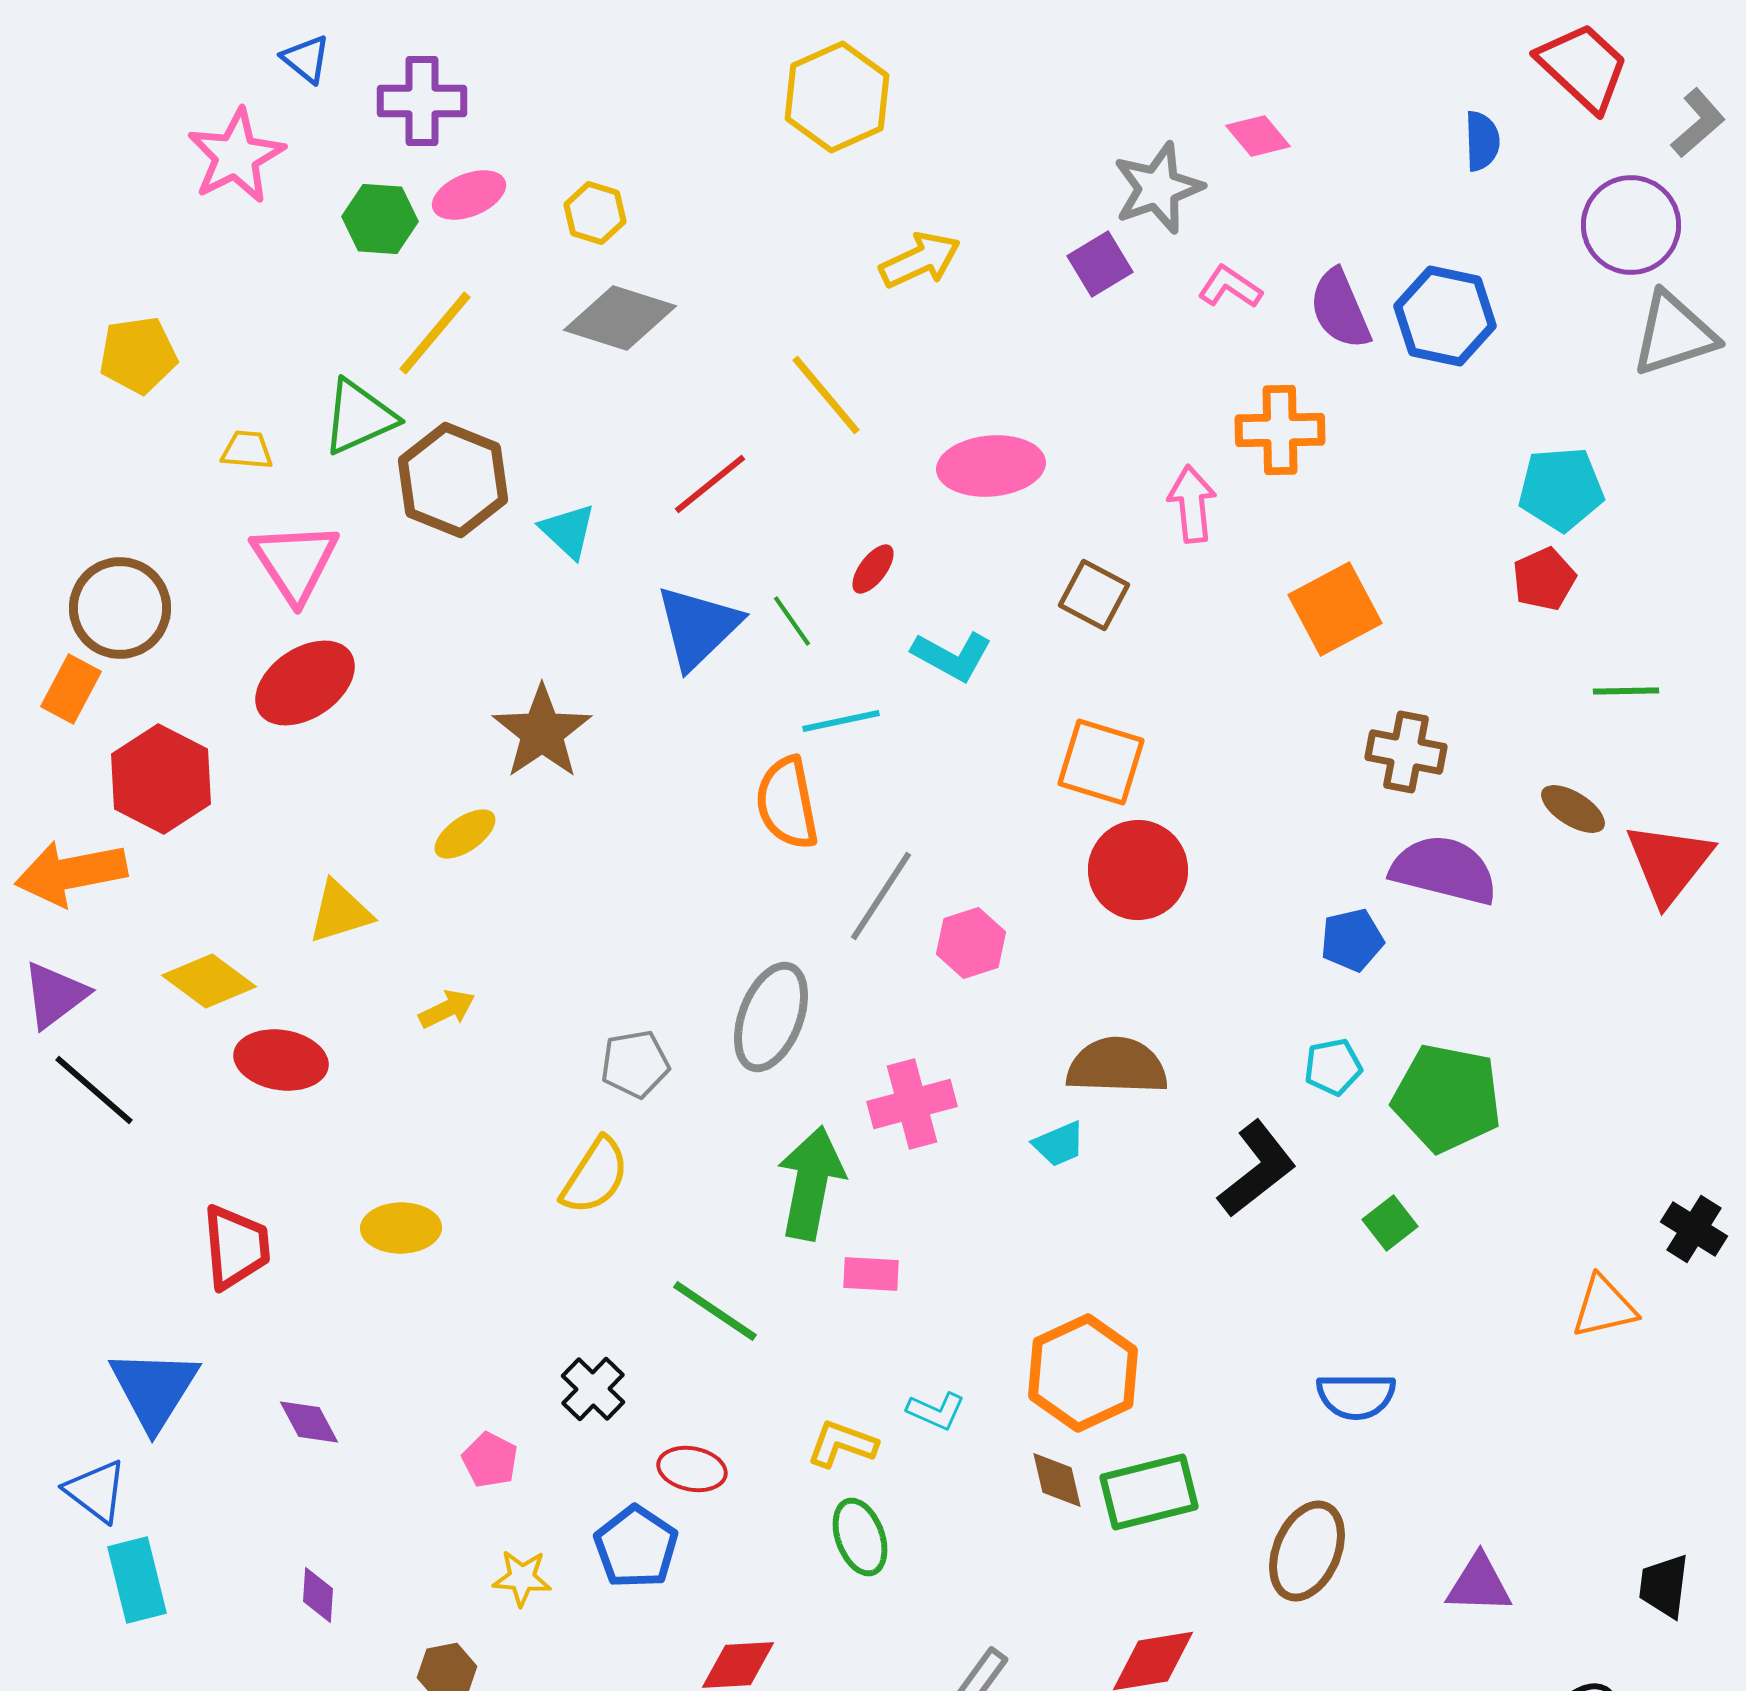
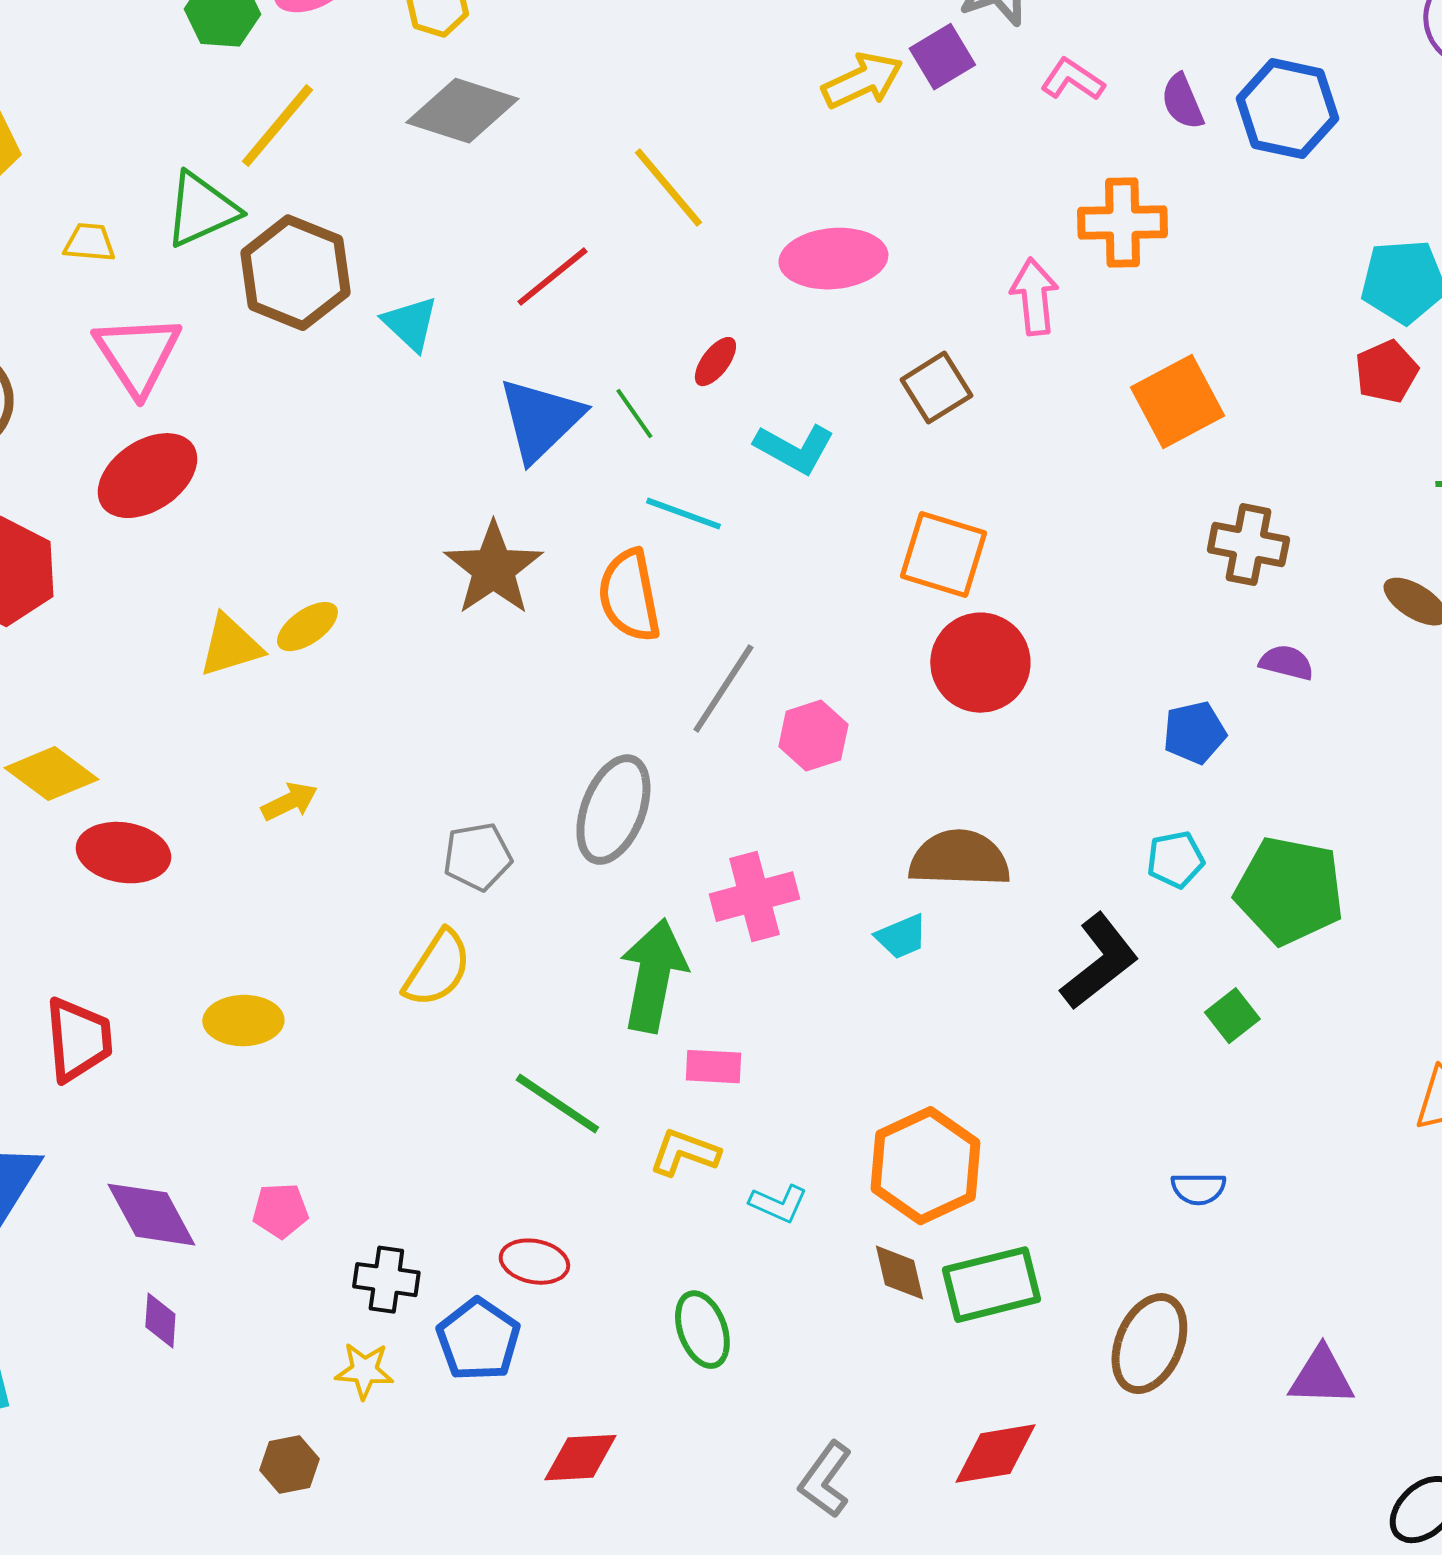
yellow arrow: (920, 260) -> (862, 81), moved
purple semicircle: (1340, 309) -> (1182, 102), size x0.7
brown square: (1094, 595) -> (936, 388), turned 30
cyan line: (841, 721) -> (683, 514), turned 32
brown star: (542, 732) -> (493, 569), moved
purple semicircle: (1444, 870) -> (1286, 663), size x0.5
yellow triangle: (340, 912) -> (230, 646), moved
black cross: (593, 1389) -> (386, 1280), moved, turned -36
blue semicircle: (1356, 1396) -> (1198, 1189), size x0.7
purple diamond: (309, 1422) -> (151, 1215), size x1.5
yellow L-shape: (842, 1444) -> (684, 1153), moved
pink pentagon: (490, 1460) -> (280, 1211), moved, turned -30
purple diamond: (318, 1595) -> (160, 1321), moved

